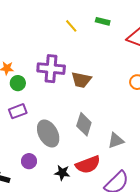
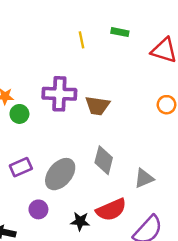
yellow line: (71, 26) -> (81, 40), turned 32
purple rectangle: (18, 111) -> (21, 167), moved
gray ellipse: (48, 134) -> (60, 174), turned 72

